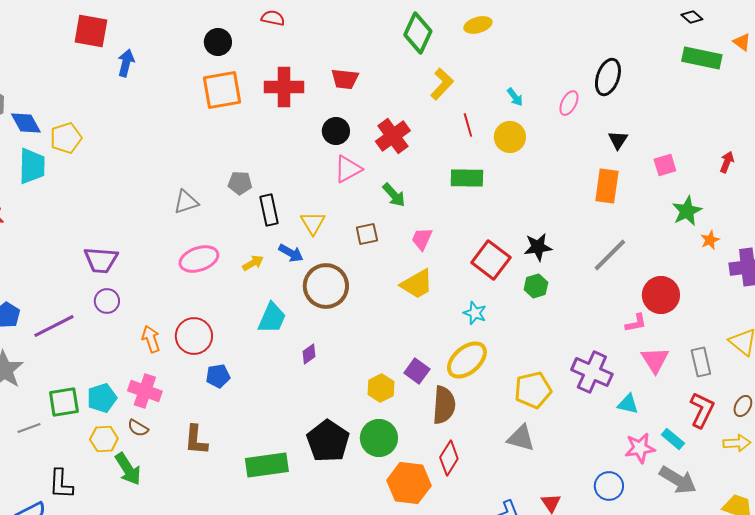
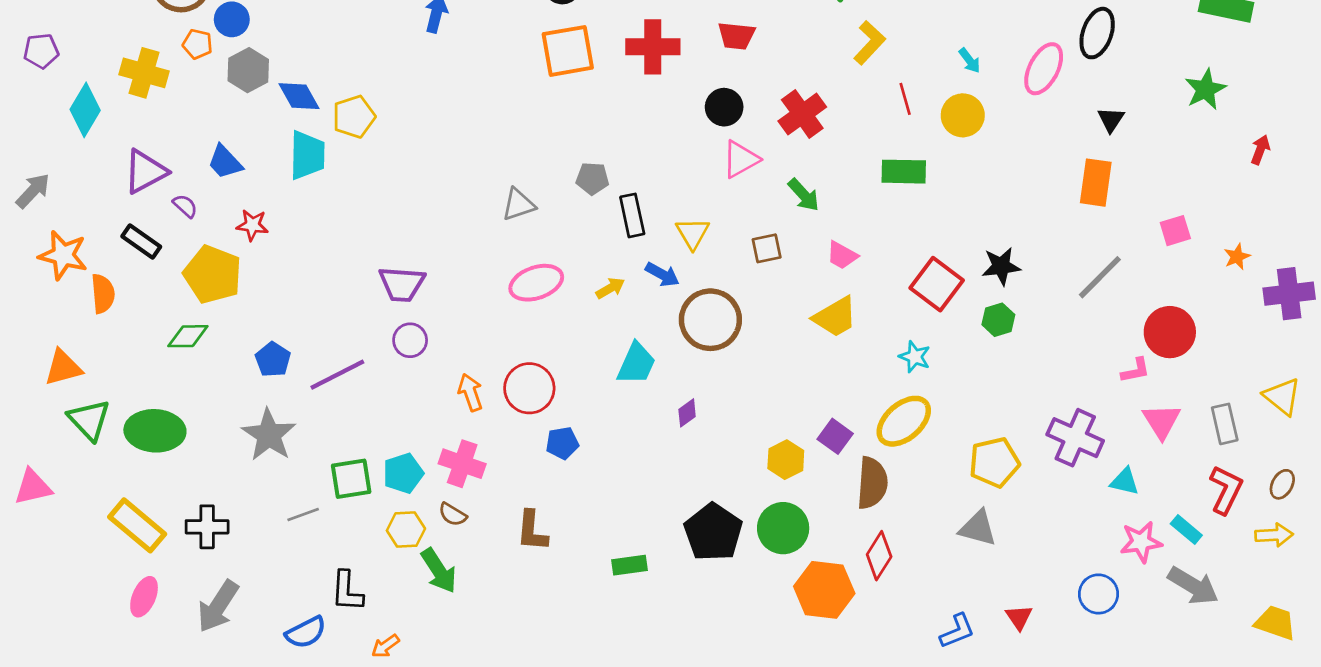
pink ellipse: (569, 103) -> (1044, 69), size x1.5
pink square: (665, 165) -> (1175, 231), moved
green star: (687, 211) -> (1205, 89), moved
pink trapezoid: (422, 239) -> (842, 255), turned -85
green rectangle: (267, 465) -> (629, 565), size x0.6

